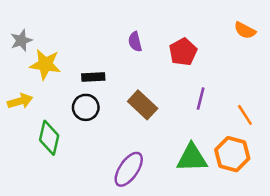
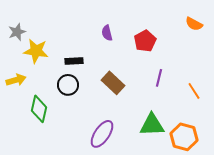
orange hexagon: (232, 154) -> (184, 137), moved

